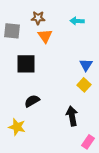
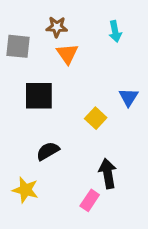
cyan arrow: (77, 21) -> (115, 31), turned -104
yellow square: (84, 85) -> (96, 118), moved
pink rectangle: (88, 142) -> (90, 200), moved

